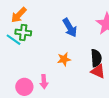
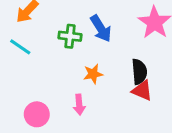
green cross: (23, 33) -> (70, 36), moved
pink arrow: (44, 82) -> (79, 105), moved

